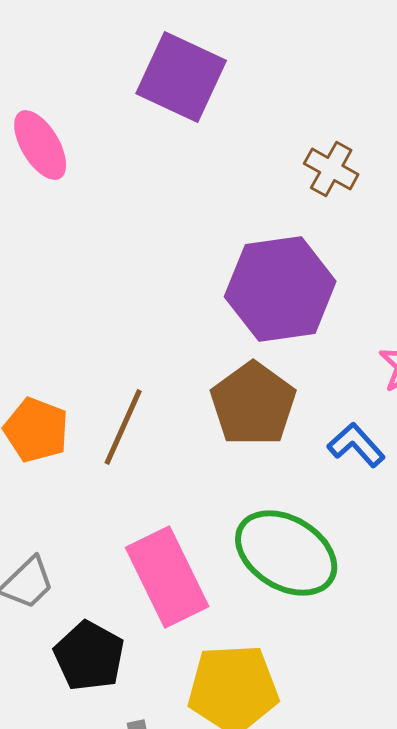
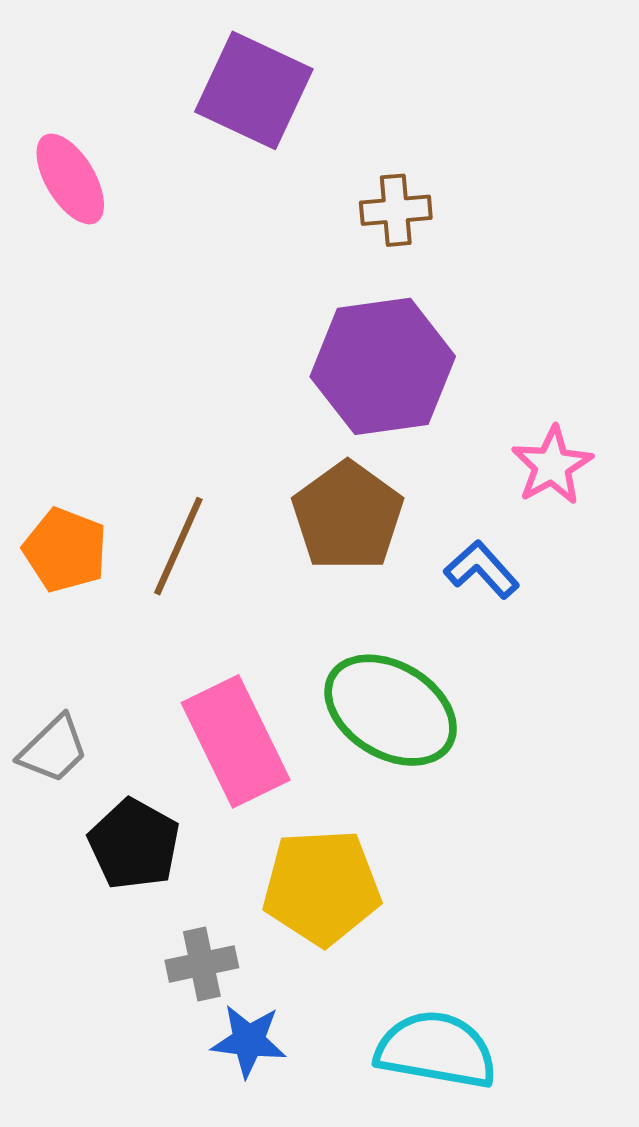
brown cross: (331, 169) -> (396, 210), moved, turned -34

